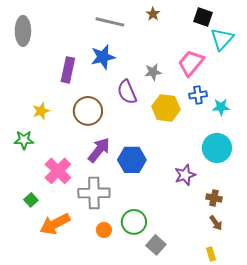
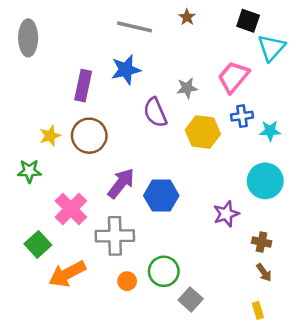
brown circle: (88, 111) -> (89, 136), moved
green square: (31, 200) -> (38, 244), size x1.5

